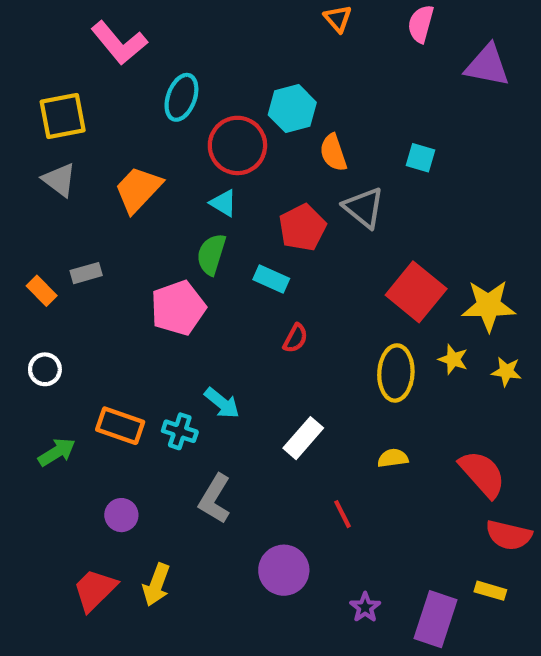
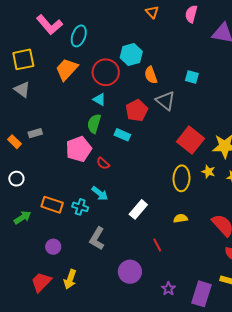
cyan ellipse: (181, 97) -> (79, 36), moved
orange trapezoid: (138, 189) -> (67, 69), moved
red semicircle: (295, 338) -> (103, 163), moved, turned 104

